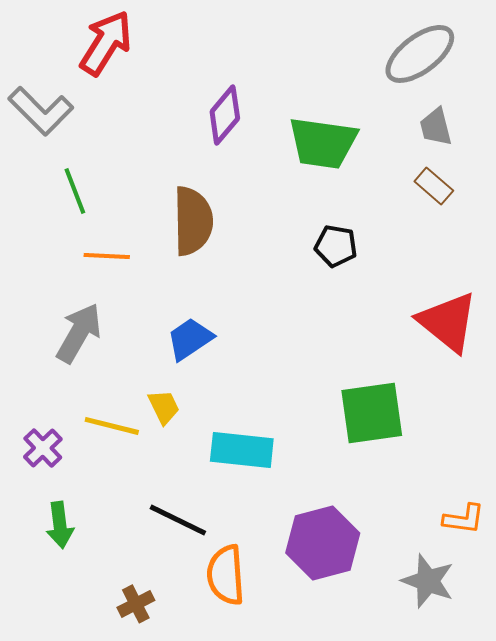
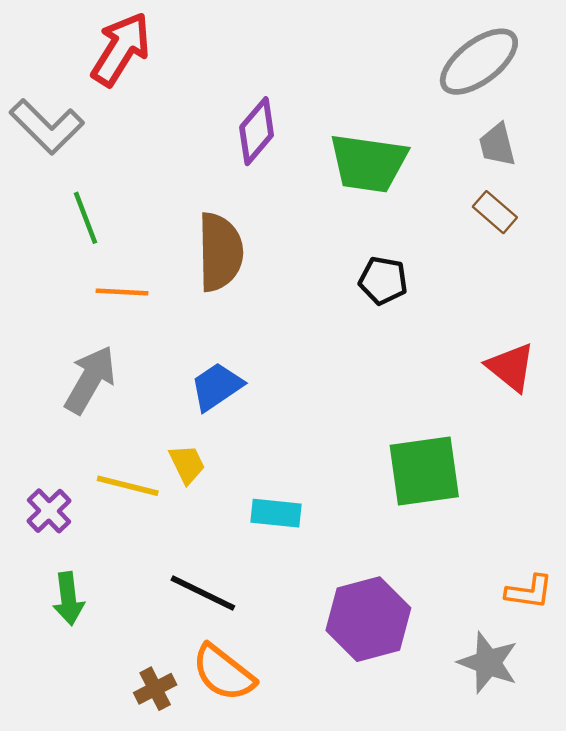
red triangle: (448, 322) -> (511, 367), size x0.7
cyan rectangle: (242, 450) -> (276, 513), size x0.7
orange semicircle: (226, 575) -> (223, 673), moved, turned -48

